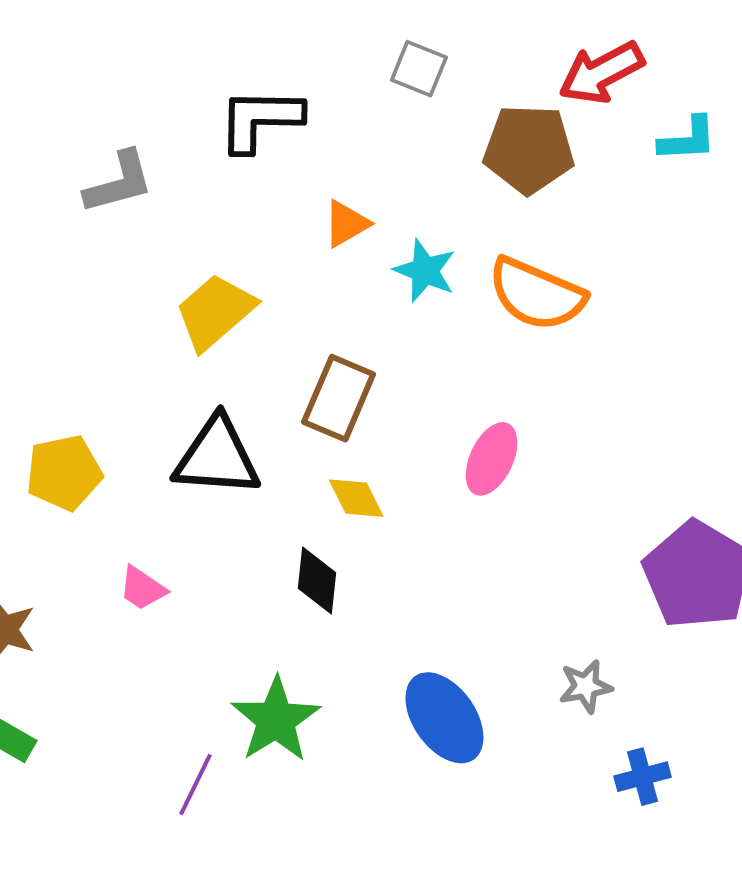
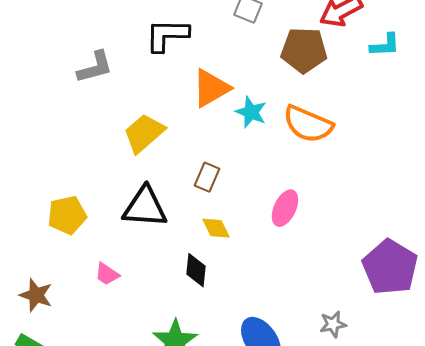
orange triangle: (346, 224) -> (211, 88), size x1.6
brown rectangle: (339, 398) -> (207, 177), size x0.7

